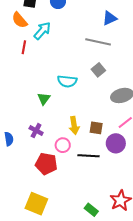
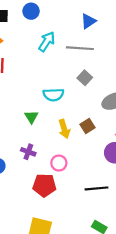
cyan arrow: (42, 31) -> (47, 42), moved
yellow arrow: (74, 125) -> (64, 129), moved
brown square: (96, 128) -> (88, 126), moved, turned -32
black line: (88, 156) -> (97, 188), moved

